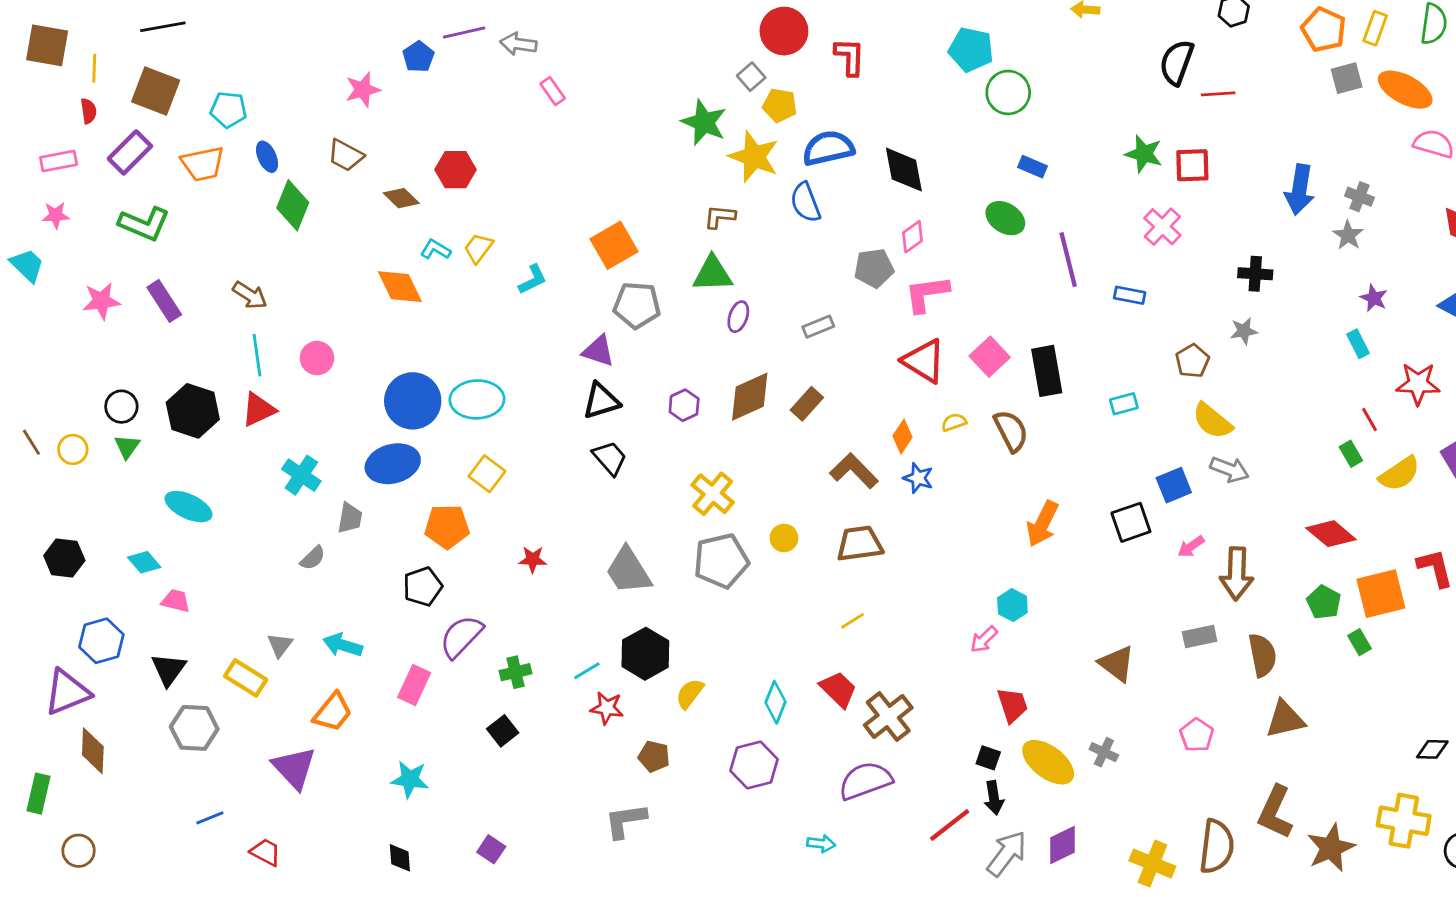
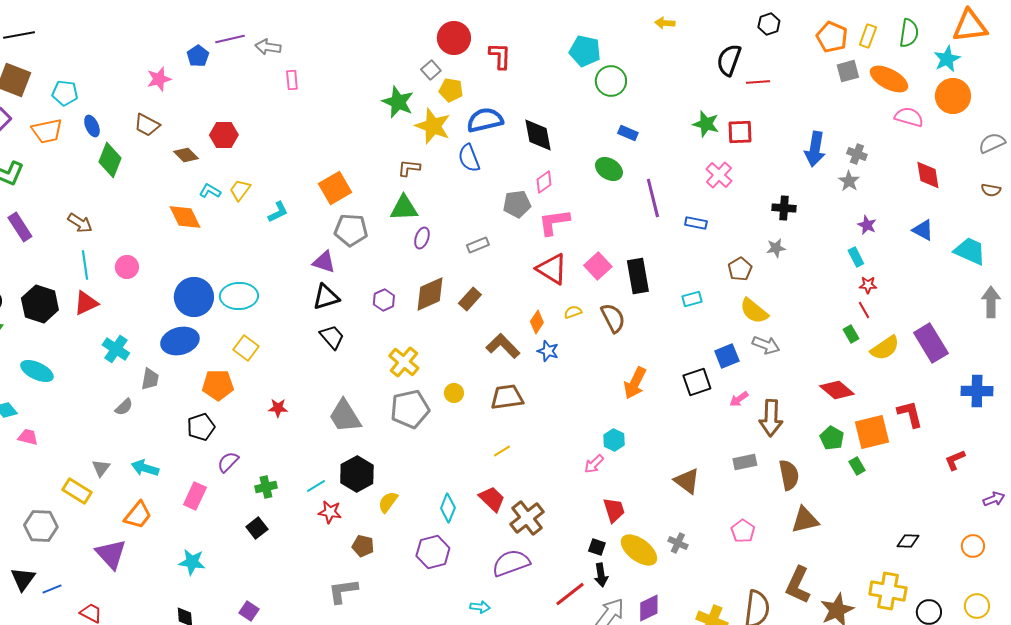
pink rectangle: (553, 91) -> (292, 80), turned 30
red star: (1418, 384) -> (868, 285), moved, size x0.6
purple semicircle: (461, 637) -> (228, 462), size x0.7
black triangle: (169, 669) -> (23, 579), moved

